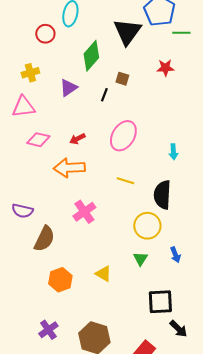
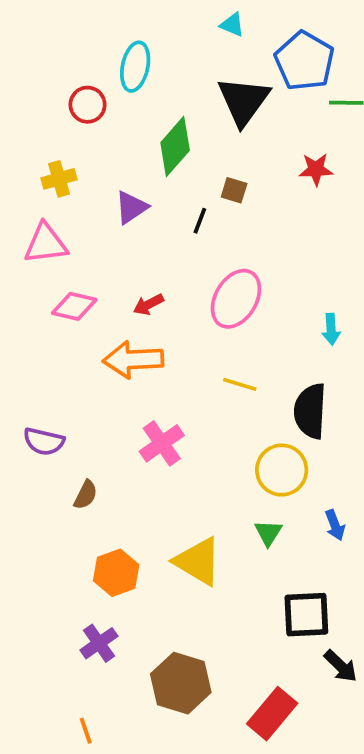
brown semicircle: (44, 239) -> (86, 495), size x0.6
yellow triangle: (103, 274) -> (198, 561), size x1.6
purple cross: (48, 330) -> (99, 643), moved

